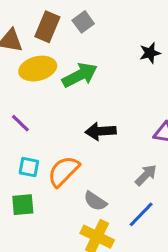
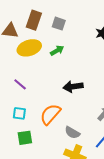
gray square: (83, 22) -> (59, 24), moved, turned -32
green arrow: (80, 75) -> (57, 51), size x0.6
cyan square: (29, 167) -> (19, 113), moved

